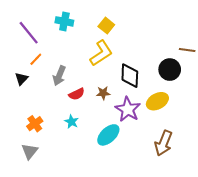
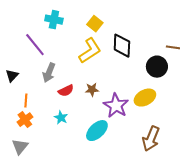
purple line: (29, 33) -> (35, 45), moved
orange line: (36, 59) -> (26, 101), moved, turned -40
black diamond: (130, 76) -> (122, 46), moved

